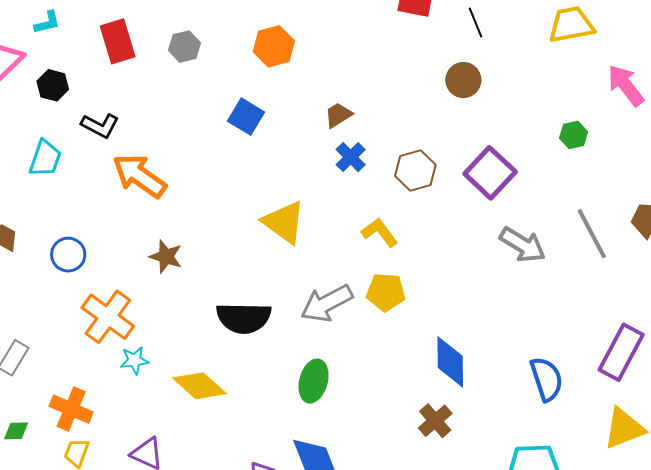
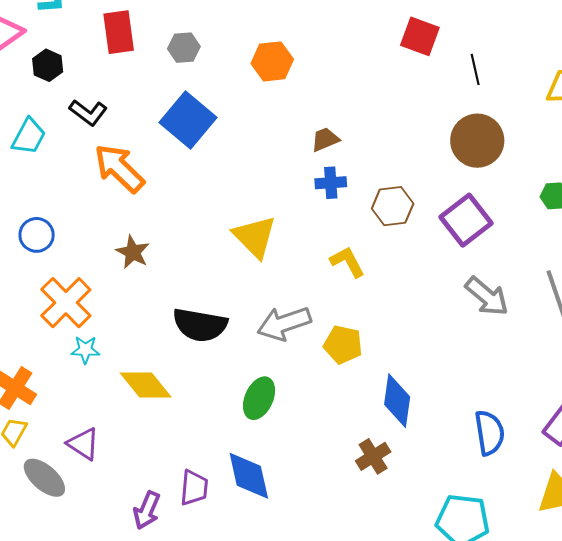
brown circle: (463, 80) -> (477, 141), moved, size x1.5
blue square: (246, 117) -> (188, 120), moved, size x1.5
blue cross: (351, 157) -> (331, 183), turned 32
yellow pentagon: (386, 292) -> (343, 345), moved

